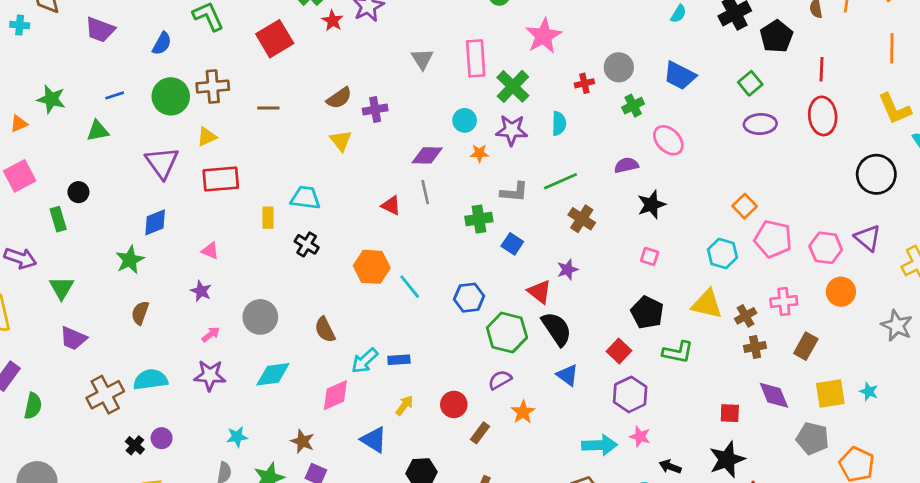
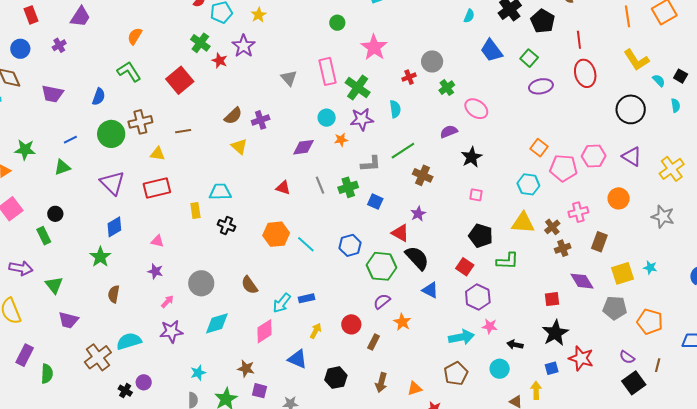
blue trapezoid: (680, 76) -> (491, 51), moved, turned 35
yellow triangle: (207, 137) -> (158, 154), moved, turned 42
gray line: (425, 192) -> (320, 185), moved
pink hexagon: (826, 248) -> (594, 156), moved

